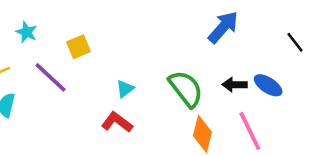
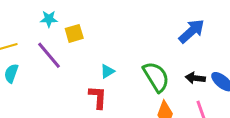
cyan star: (27, 32) -> (49, 19), moved, turned -30
red L-shape: (117, 122) -> (98, 97), turned 50

